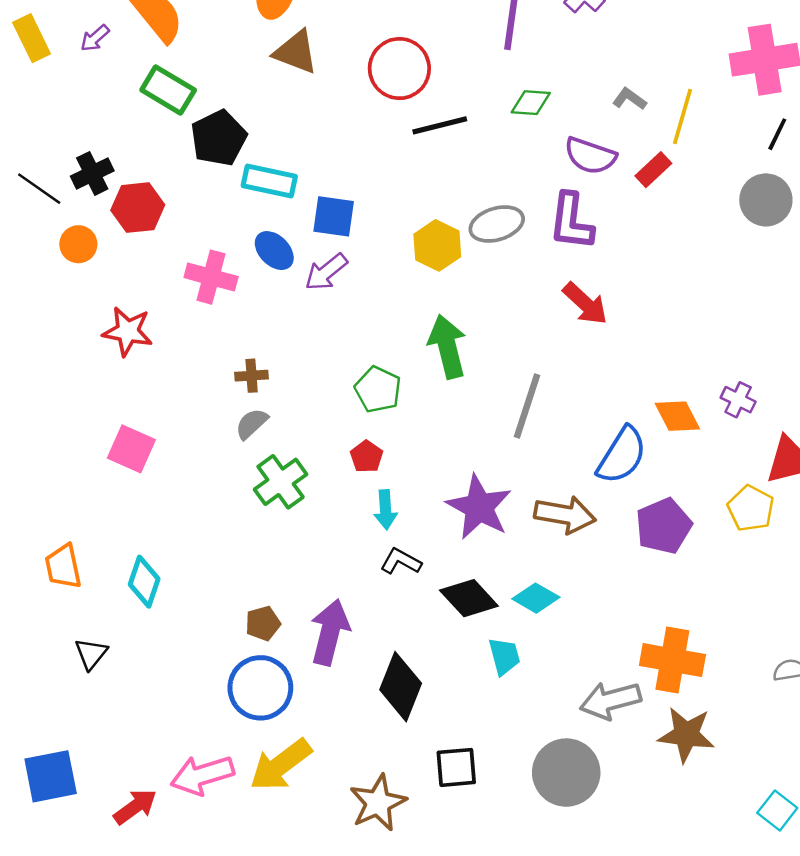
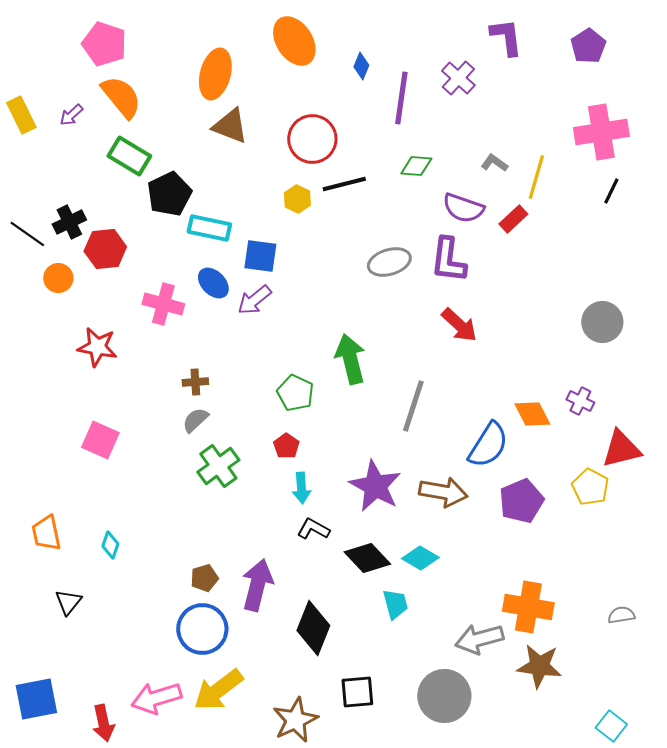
gray circle: (766, 200) -> (602, 322), moved
yellow hexagon: (437, 245) -> (297, 199), moved, size x0.7
cyan diamond: (144, 582) -> (110, 545), size x0.7
red arrow: (135, 807) -> (103, 723), turned 114

